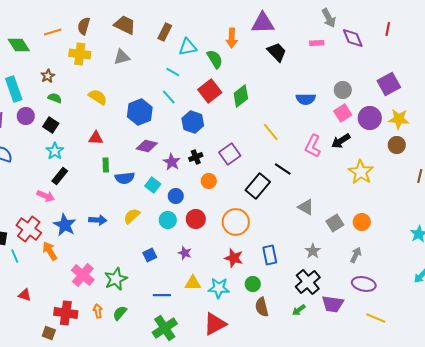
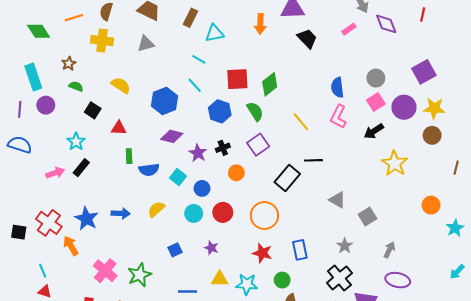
pink rectangle: (317, 43) -> (349, 29), turned -32
green semicircle: (215, 59) -> (255, 111), moved
red square: (210, 91) -> (237, 79), turned 35
blue semicircle: (306, 99) -> (337, 87), turned 84
black square: (51, 125) -> (93, 110), moved
pink L-shape: (313, 146) -> (338, 117), moved
black line: (283, 169) -> (313, 160), turned -36
pink arrow: (46, 196) -> (55, 173), moved, turned -42
orange circle: (362, 222) -> (431, 205), moved
cyan line: (15, 256) -> (43, 271), moved

